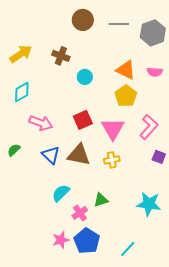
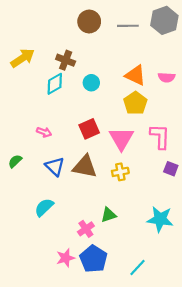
gray hexagon: (153, 33) -> (164, 20), moved
cyan diamond: (22, 92) -> (55, 84), moved
pink arrow: (41, 123) -> (44, 132), size x0.6
pink L-shape: (149, 127) -> (160, 136), turned -40
cyan semicircle: (61, 193) -> (44, 207), moved

